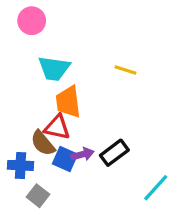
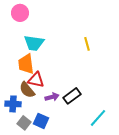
yellow line: (126, 70) -> (87, 44), moved, turned 56
orange trapezoid: (68, 102) -> (26, 64), moved
blue square: (65, 159) -> (41, 121), moved

